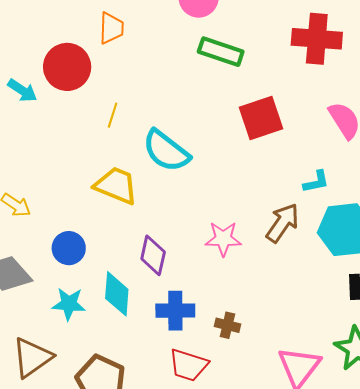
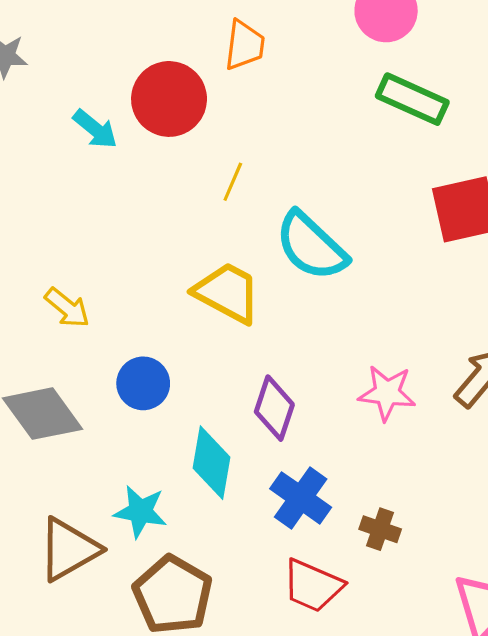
cyan star: (69, 304) -> (140, 512), moved
blue cross: (175, 311) -> (301, 498), turned 30

